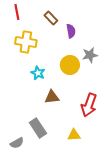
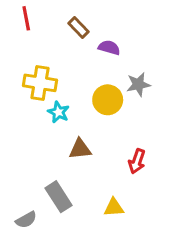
purple semicircle: (71, 31) -> (109, 48), turned -64
yellow cross: (26, 42) -> (40, 83), moved
red arrow: (89, 105) -> (137, 161), size x0.7

